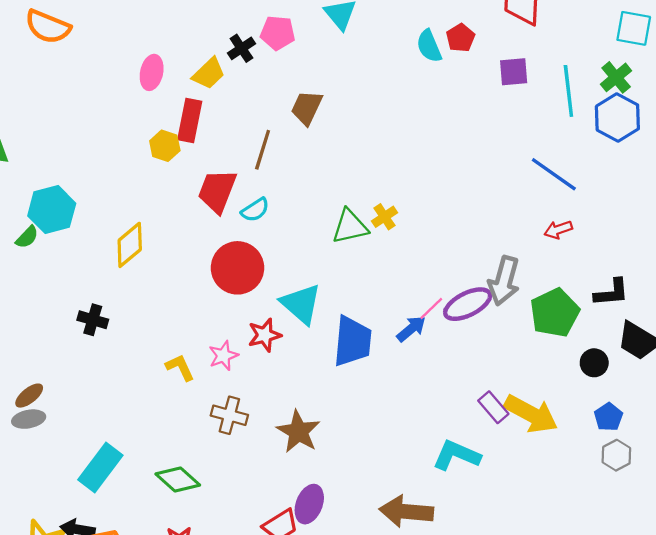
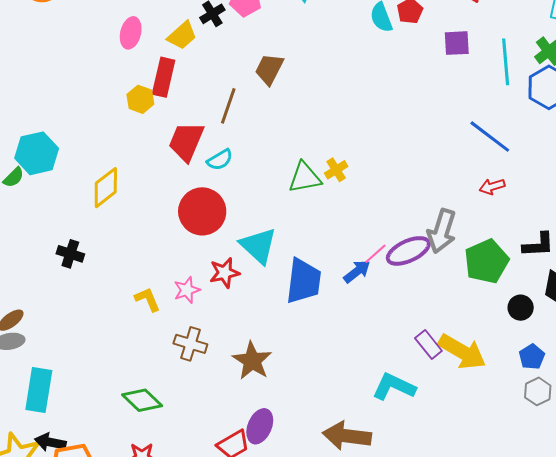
cyan rectangle: (100, 468) -> (39, 390), moved, turned -30

